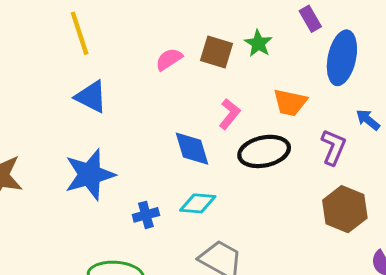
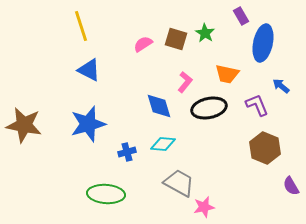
purple L-shape: (333, 147) -> (257, 105), turned -45

